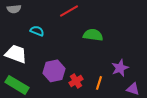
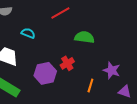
purple star: (120, 68) -> (112, 70), turned -30
red cross: (76, 81) -> (67, 63), moved

